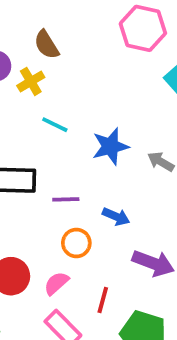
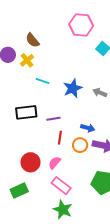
blue arrow: (116, 217) -> (88, 128), moved
orange circle: (76, 243) -> (80, 145), moved
red line: (103, 300) -> (60, 138), moved

